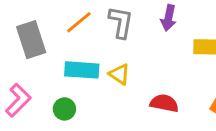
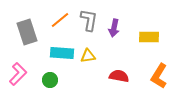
purple arrow: (169, 18) -> (114, 28), moved
yellow triangle: (119, 74) -> (88, 56), turned -42

